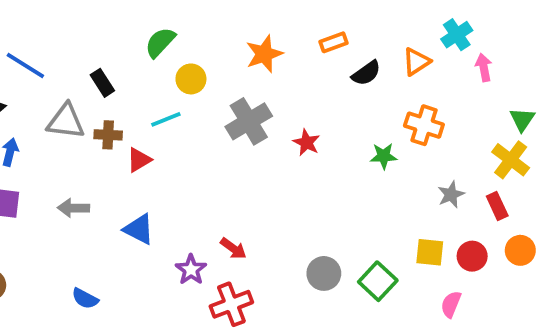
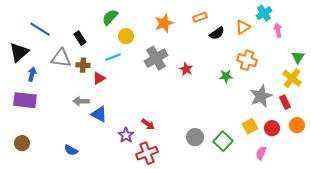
gray star: (451, 195) -> (261, 96), size x1.6
gray arrow: (73, 208) -> (81, 101), moved
yellow square: (430, 252) -> (250, 126), turned -35

